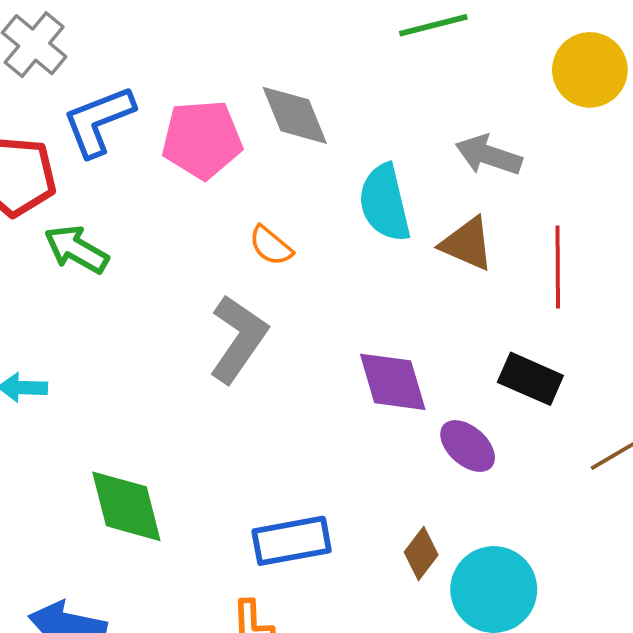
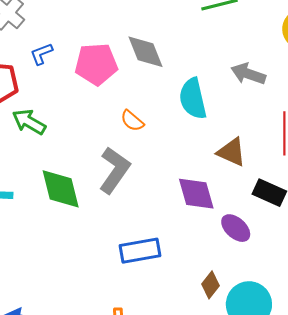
blue L-shape: (99, 121) -> (41, 54), size x0.6
brown triangle: (467, 244) -> (232, 152), moved
green diamond: (126, 506) -> (61, 189), moved
blue rectangle: (292, 541) -> (140, 251), moved

